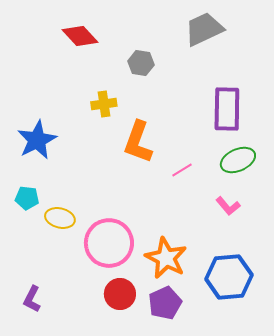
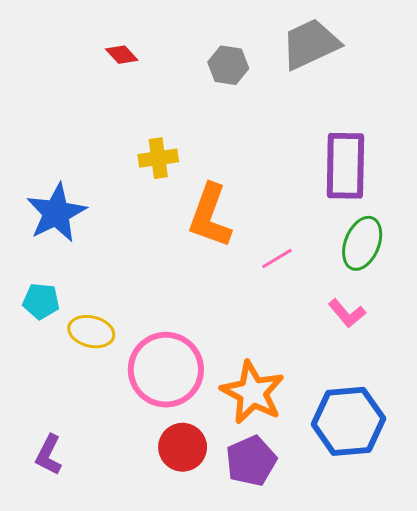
red diamond: (80, 36) -> (122, 55), size x0.6
gray hexagon: (141, 63) -> (228, 65), moved
green ellipse: (238, 160) -> (362, 243), turned -44

